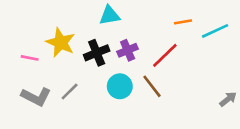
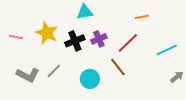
cyan line: (215, 31) -> (167, 50), moved
pink line: (30, 58) -> (16, 37), moved
cyan circle: (120, 86) -> (90, 79), moved

